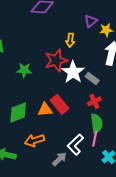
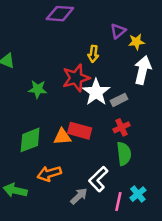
gray rectangle: (92, 78) -> (119, 100), turned -64
red rectangle: (59, 104) -> (80, 131), turned -36
pink line: (95, 139) -> (118, 202), moved

